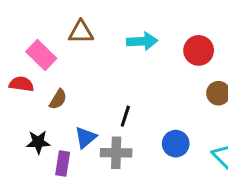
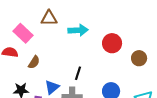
cyan arrow: (142, 41) -> (78, 30), moved
red circle: (199, 50) -> (112, 43), moved

